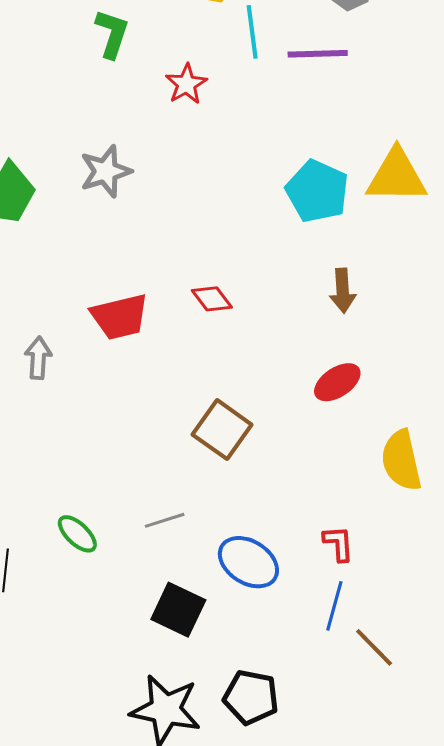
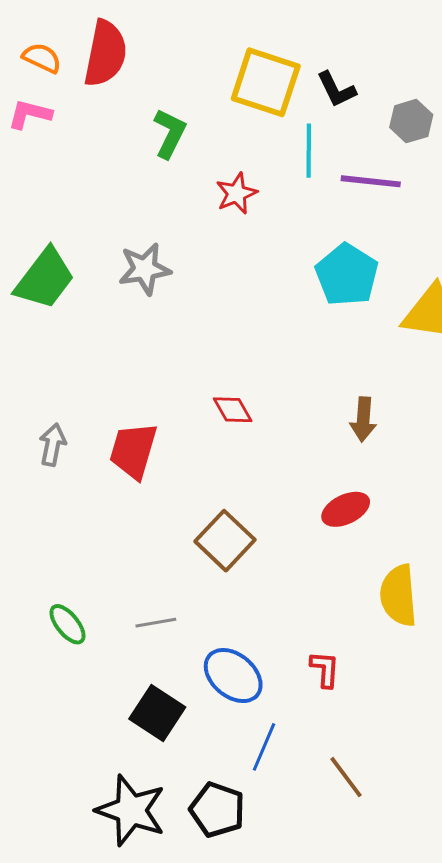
cyan pentagon: (317, 191) -> (347, 275), moved
red trapezoid: (120, 317) -> (133, 451), moved, turned 112
blue line: (334, 606) -> (264, 747), moved

